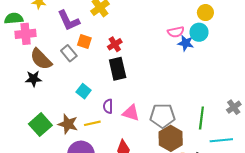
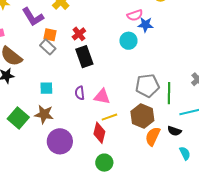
cyan circle: (199, 32) -> (128, 41), moved
gray rectangle: (69, 53) -> (48, 47), moved
cyan square: (84, 91) -> (46, 88), moved, turned -32
gray pentagon: (162, 116) -> (147, 86), moved
yellow line: (92, 123) -> (109, 117), moved

